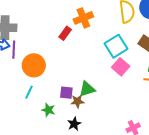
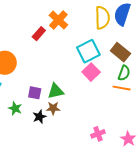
orange cross: (83, 18) -> (58, 20), turned -30
brown star: (77, 101) -> (53, 108), moved
black star: (74, 124) -> (39, 117), moved

